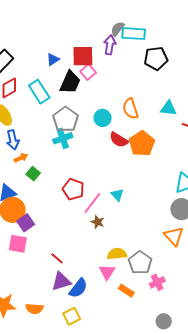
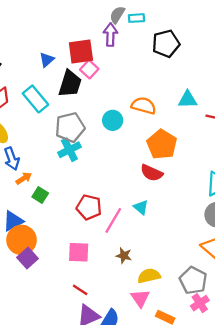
cyan rectangle: (134, 34) -> (137, 18), size x0.6
orange semicircle: (130, 109) -> (144, 106), turned 130
gray pentagon: (66, 119) -> (70, 127), turned 30
red semicircle: (119, 140) -> (152, 173), moved
brown star: (98, 222) -> (124, 256), moved
purple square: (26, 223) -> (27, 258), moved
pink square: (18, 244) -> (79, 252), moved
gray pentagon: (140, 263) -> (193, 280), moved

